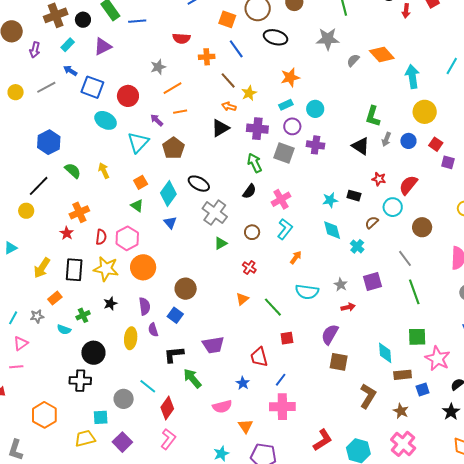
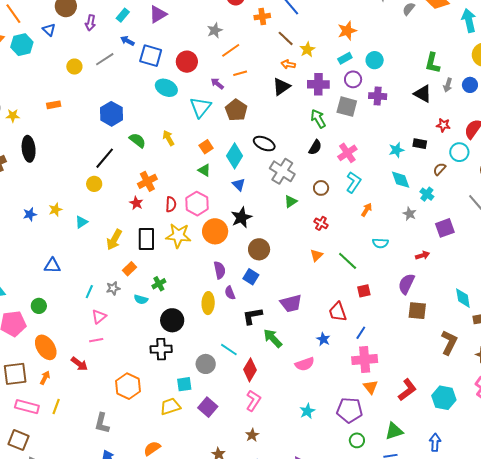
gray star: (341, 285) -> (410, 214), moved
cyan semicircle: (307, 292) -> (380, 243), size x0.7
black star: (110, 304) -> (241, 217), moved, size x1.5
orange triangle: (246, 426) -> (371, 387), moved

